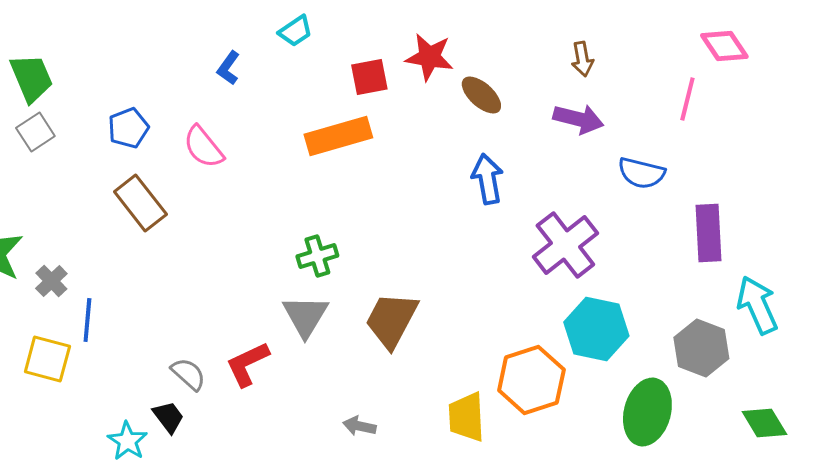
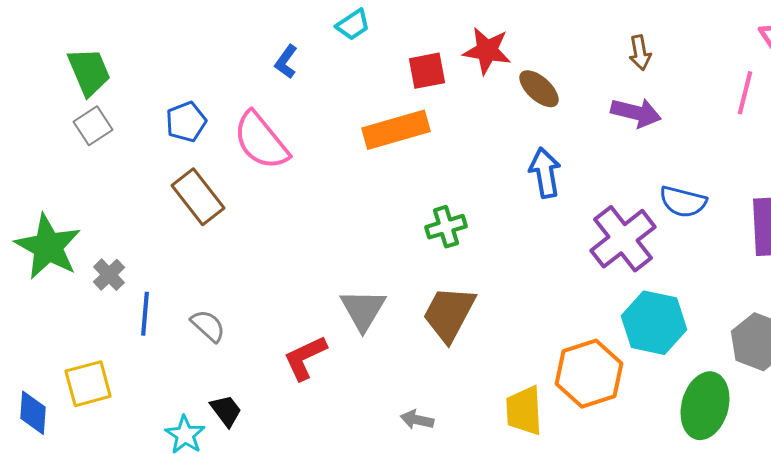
pink semicircle: (203, 147) -> (261, 141), size x1.4
blue semicircle: (641, 173) -> (683, 202), moved
green cross: (317, 256) -> (446, 227), moved
yellow square: (47, 359) -> (88, 384), moved, turned -30
gray semicircle: (188, 374) -> (208, 326), moved

